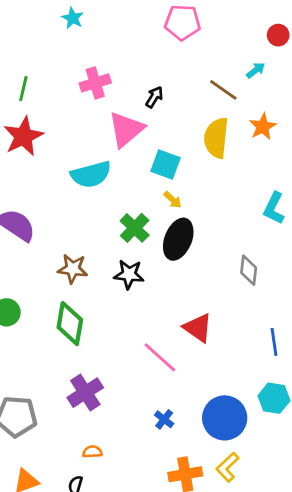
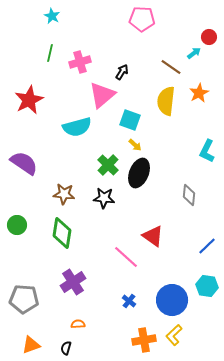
cyan star: (73, 18) -> (52, 16), moved
red circle: (278, 35) -> (209, 37), moved
green line: (23, 89) -> (50, 53), moved
blue line: (274, 342) -> (207, 246), turned 54

